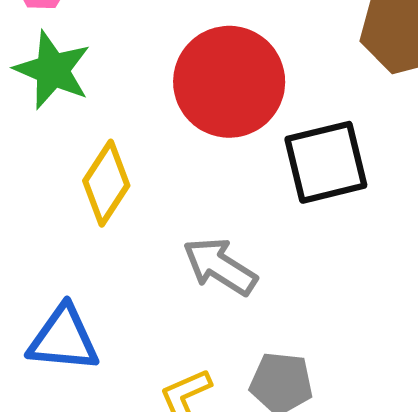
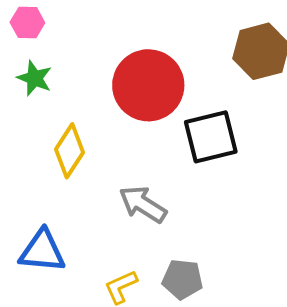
green star: (52, 70) -> (34, 78), size x0.7

